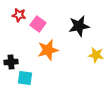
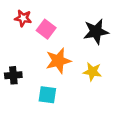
yellow star: (96, 55) -> (92, 72), moved
cyan square: (25, 78) -> (47, 95), moved

